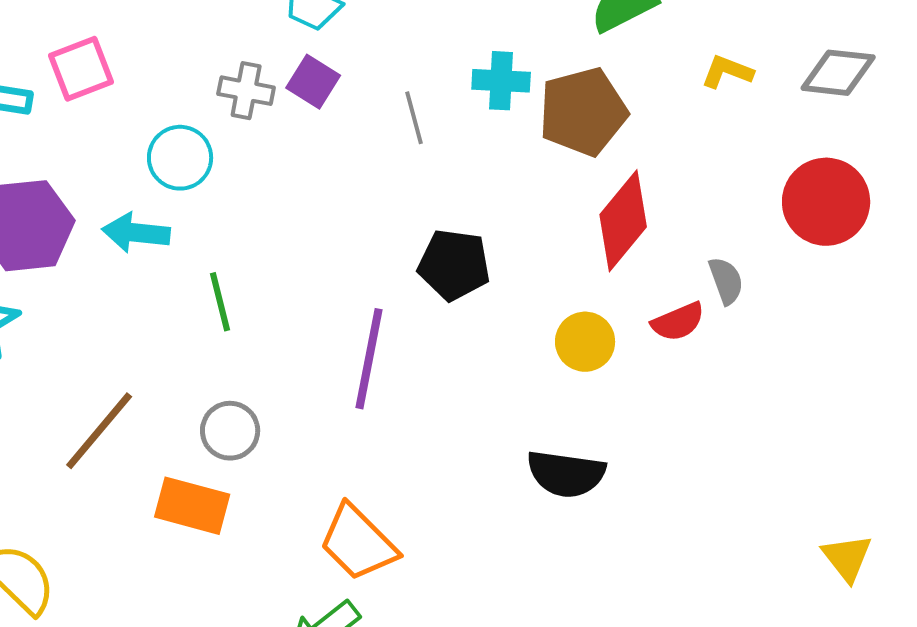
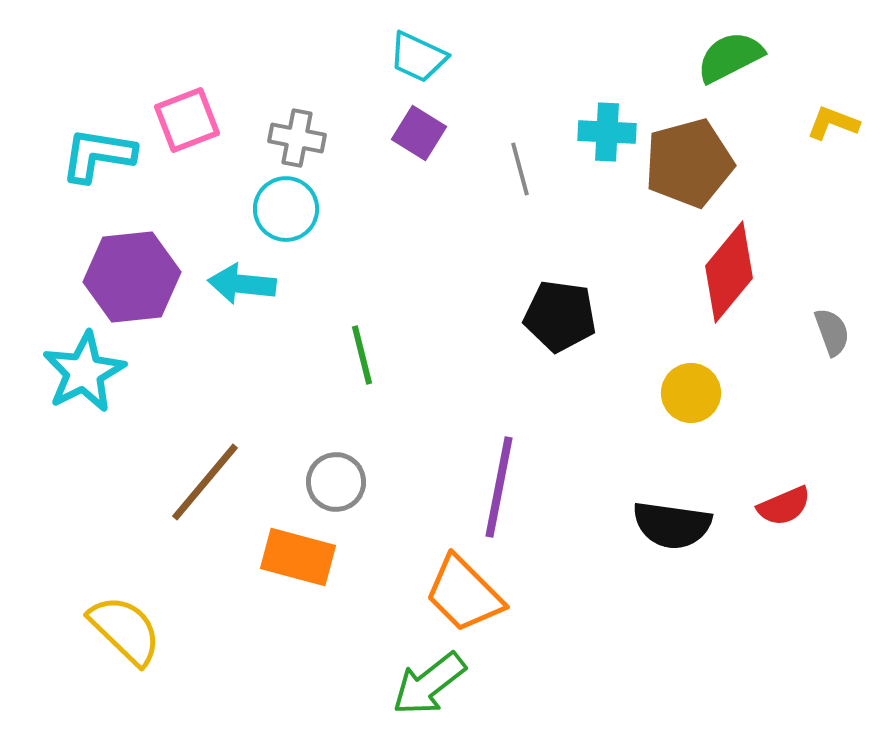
gray cross: (246, 91) -> (297, 138), moved
green line: (220, 302) -> (362, 355), moved
red semicircle: (678, 322) -> (784, 506), moved
purple line: (369, 359) -> (499, 487), moved

